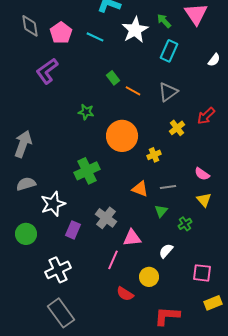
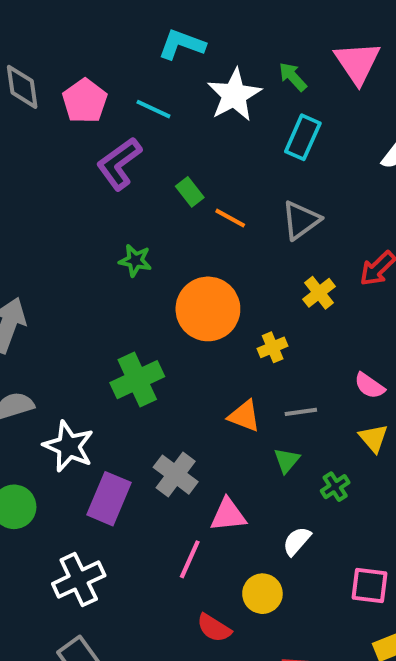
purple L-shape: (47, 71) -> (119, 164), moved
white star: (53, 204) -> (69, 446), turned -30
purple rectangle: (73, 230) -> (109, 499), size x1.4

